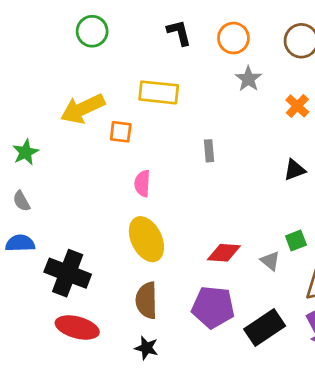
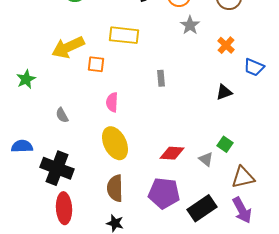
gray semicircle: (21, 201) -> (62, 115), moved
green square: (296, 241) -> (225, 144), turned -35
red ellipse: (77, 327) -> (64, 208), turned 72

